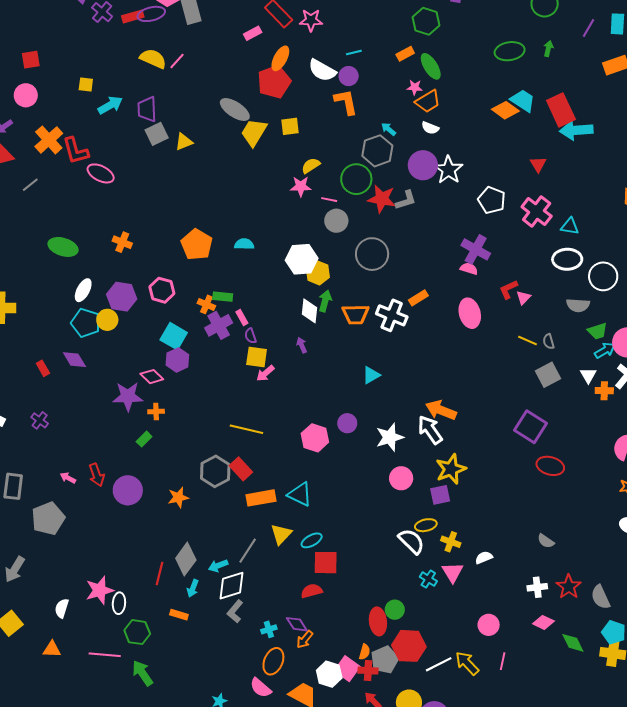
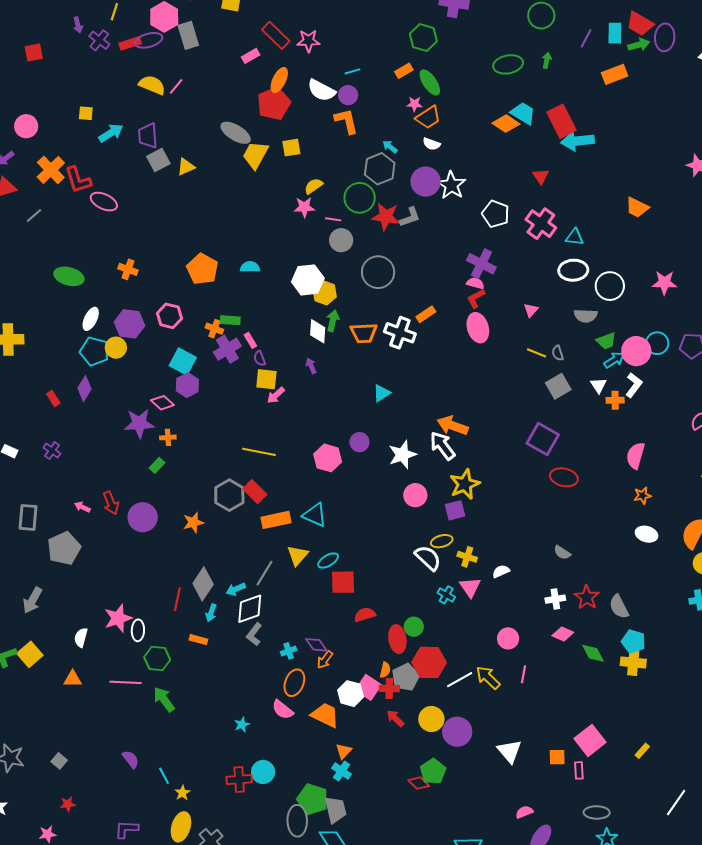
red square: (31, 60) -> (34, 53), moved
red L-shape: (508, 289) -> (476, 298), moved
purple diamond: (74, 360) -> (85, 389), turned 65
red semicircle: (312, 591) -> (365, 615), moved

